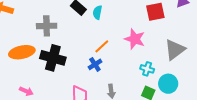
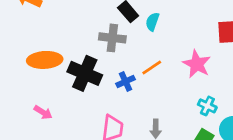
gray cross: (47, 26) -> (112, 38), moved
blue cross: (95, 64) -> (125, 82), moved

